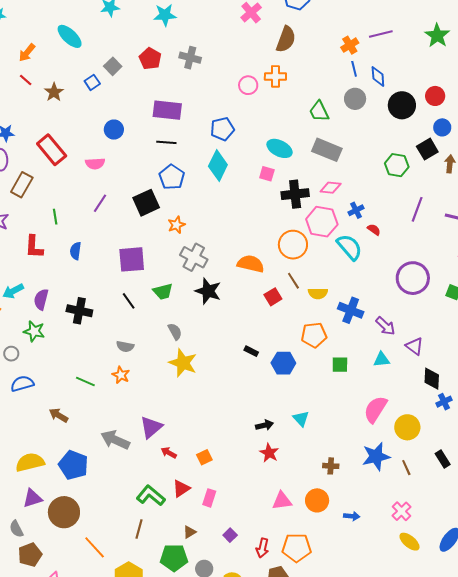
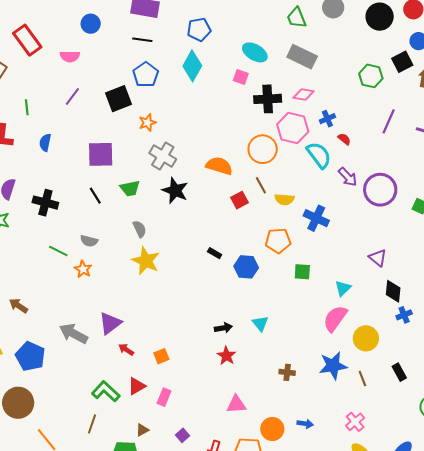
purple arrow: (385, 326) -> (348, 177), moved
cyan triangle: (382, 359) -> (343, 288), moved, turned -42
green line: (85, 381) -> (58, 251), moved
orange circle: (317, 500) -> (272, 429), moved

